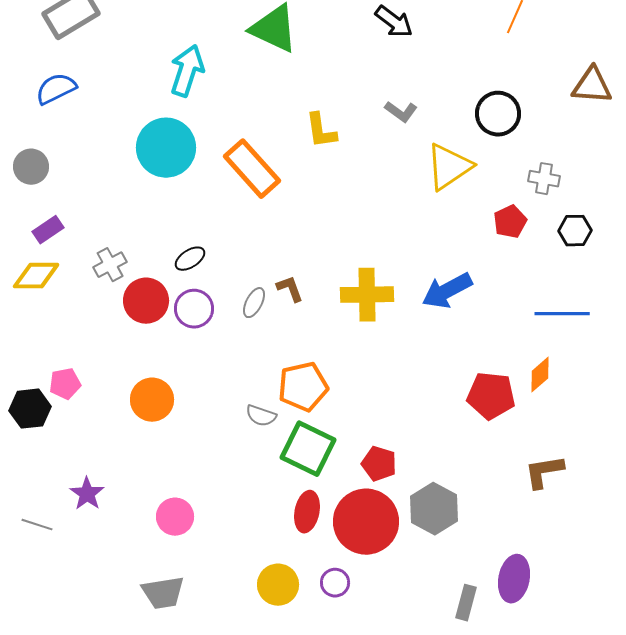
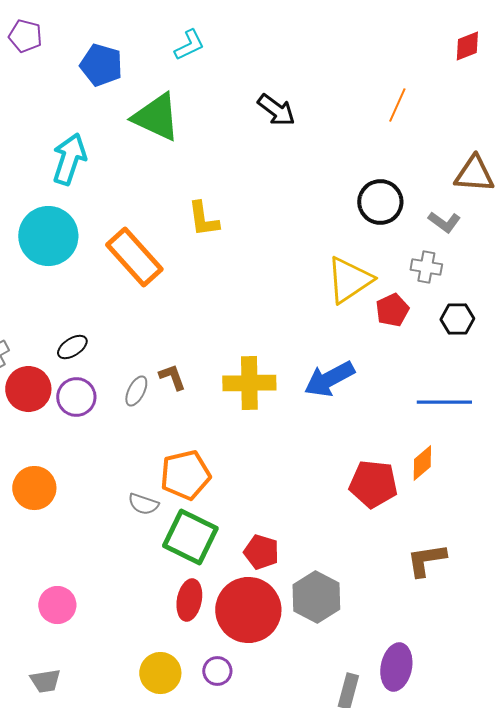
gray L-shape: (401, 112) -> (444, 222), moved
yellow triangle: (449, 167) -> (349, 280), moved
gray trapezoid: (163, 593) -> (45, 681), size x0.7

